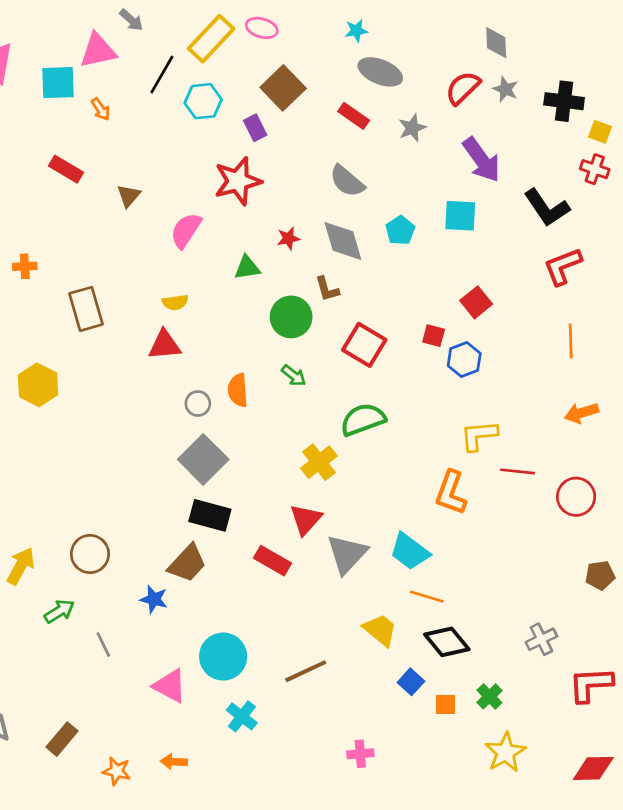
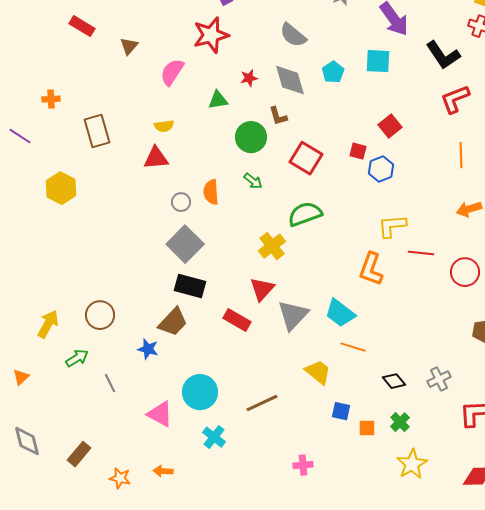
black diamond: (447, 642) -> (394, 381), moved, size x0.7
blue square: (411, 682) -> (341, 411), turned -30

